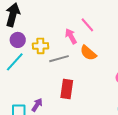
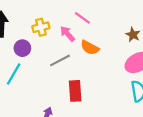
purple circle: (18, 40) -> (22, 48), moved
yellow cross: (40, 46) -> (41, 27), moved

